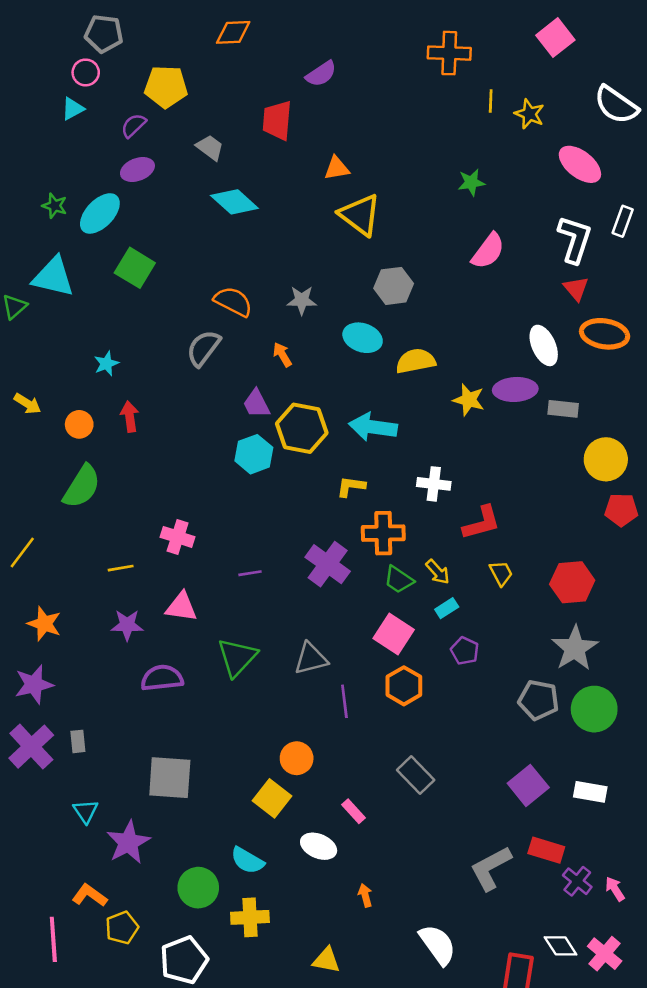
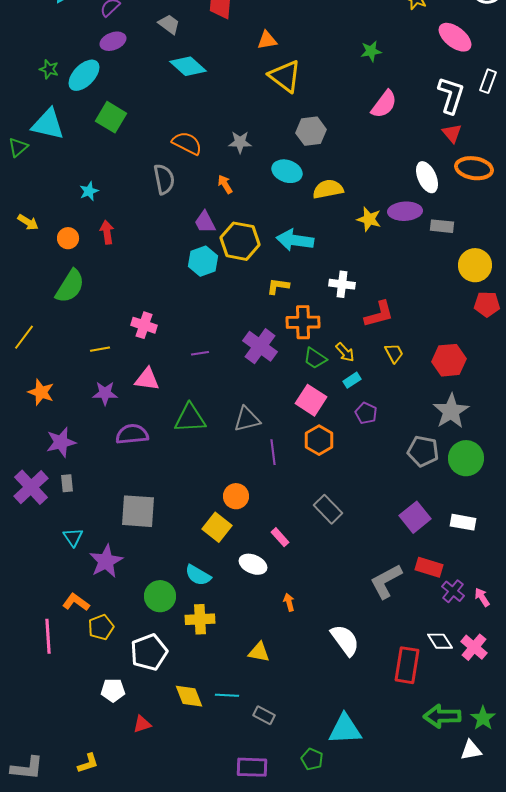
gray semicircle: (203, 348) -> (164, 179), turned 132
green triangle: (237, 657) -> (190, 418), turned 44
purple star: (34, 684) -> (61, 442), moved

